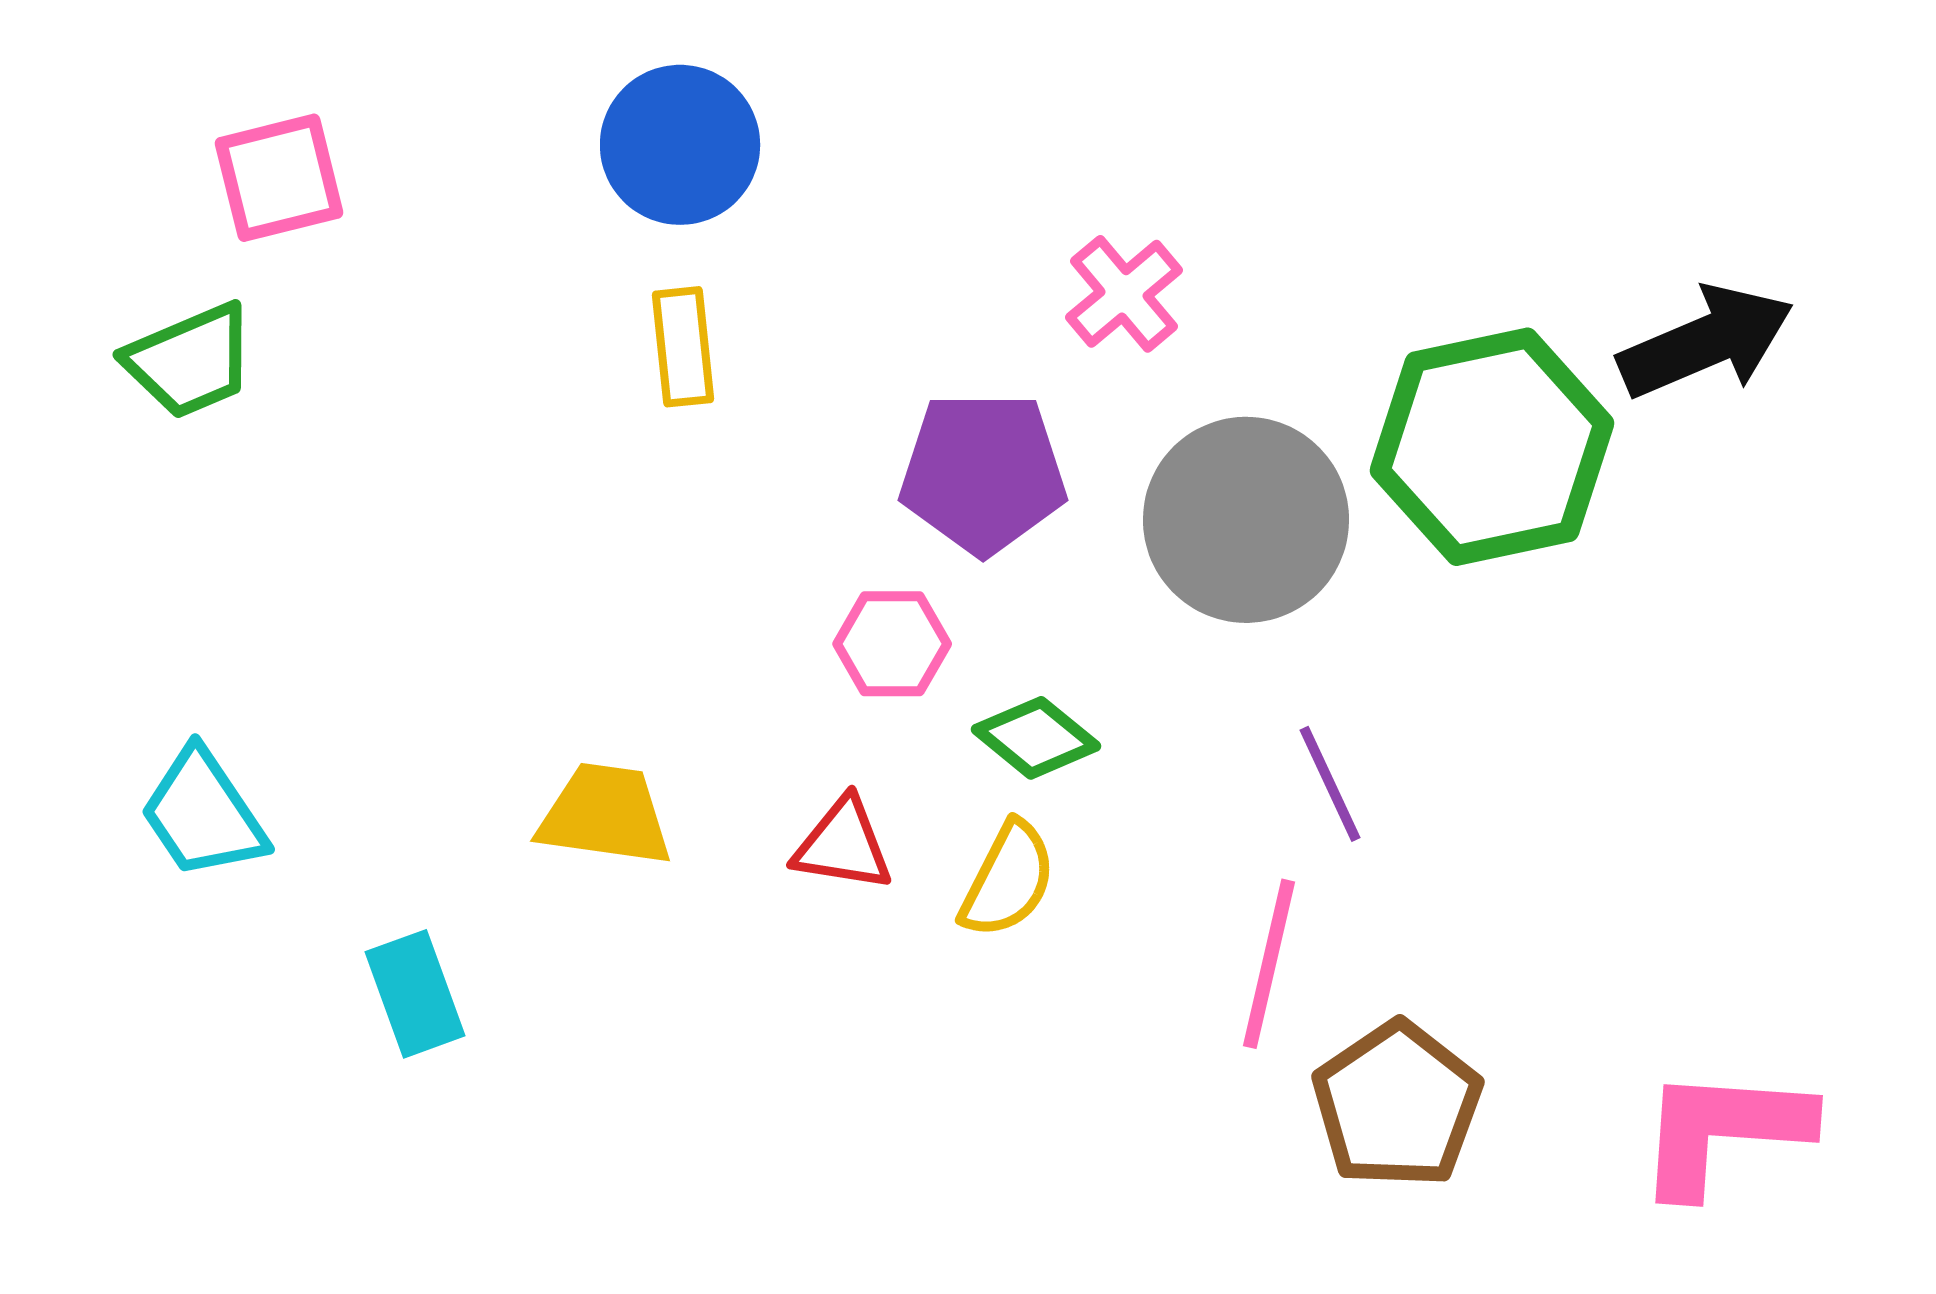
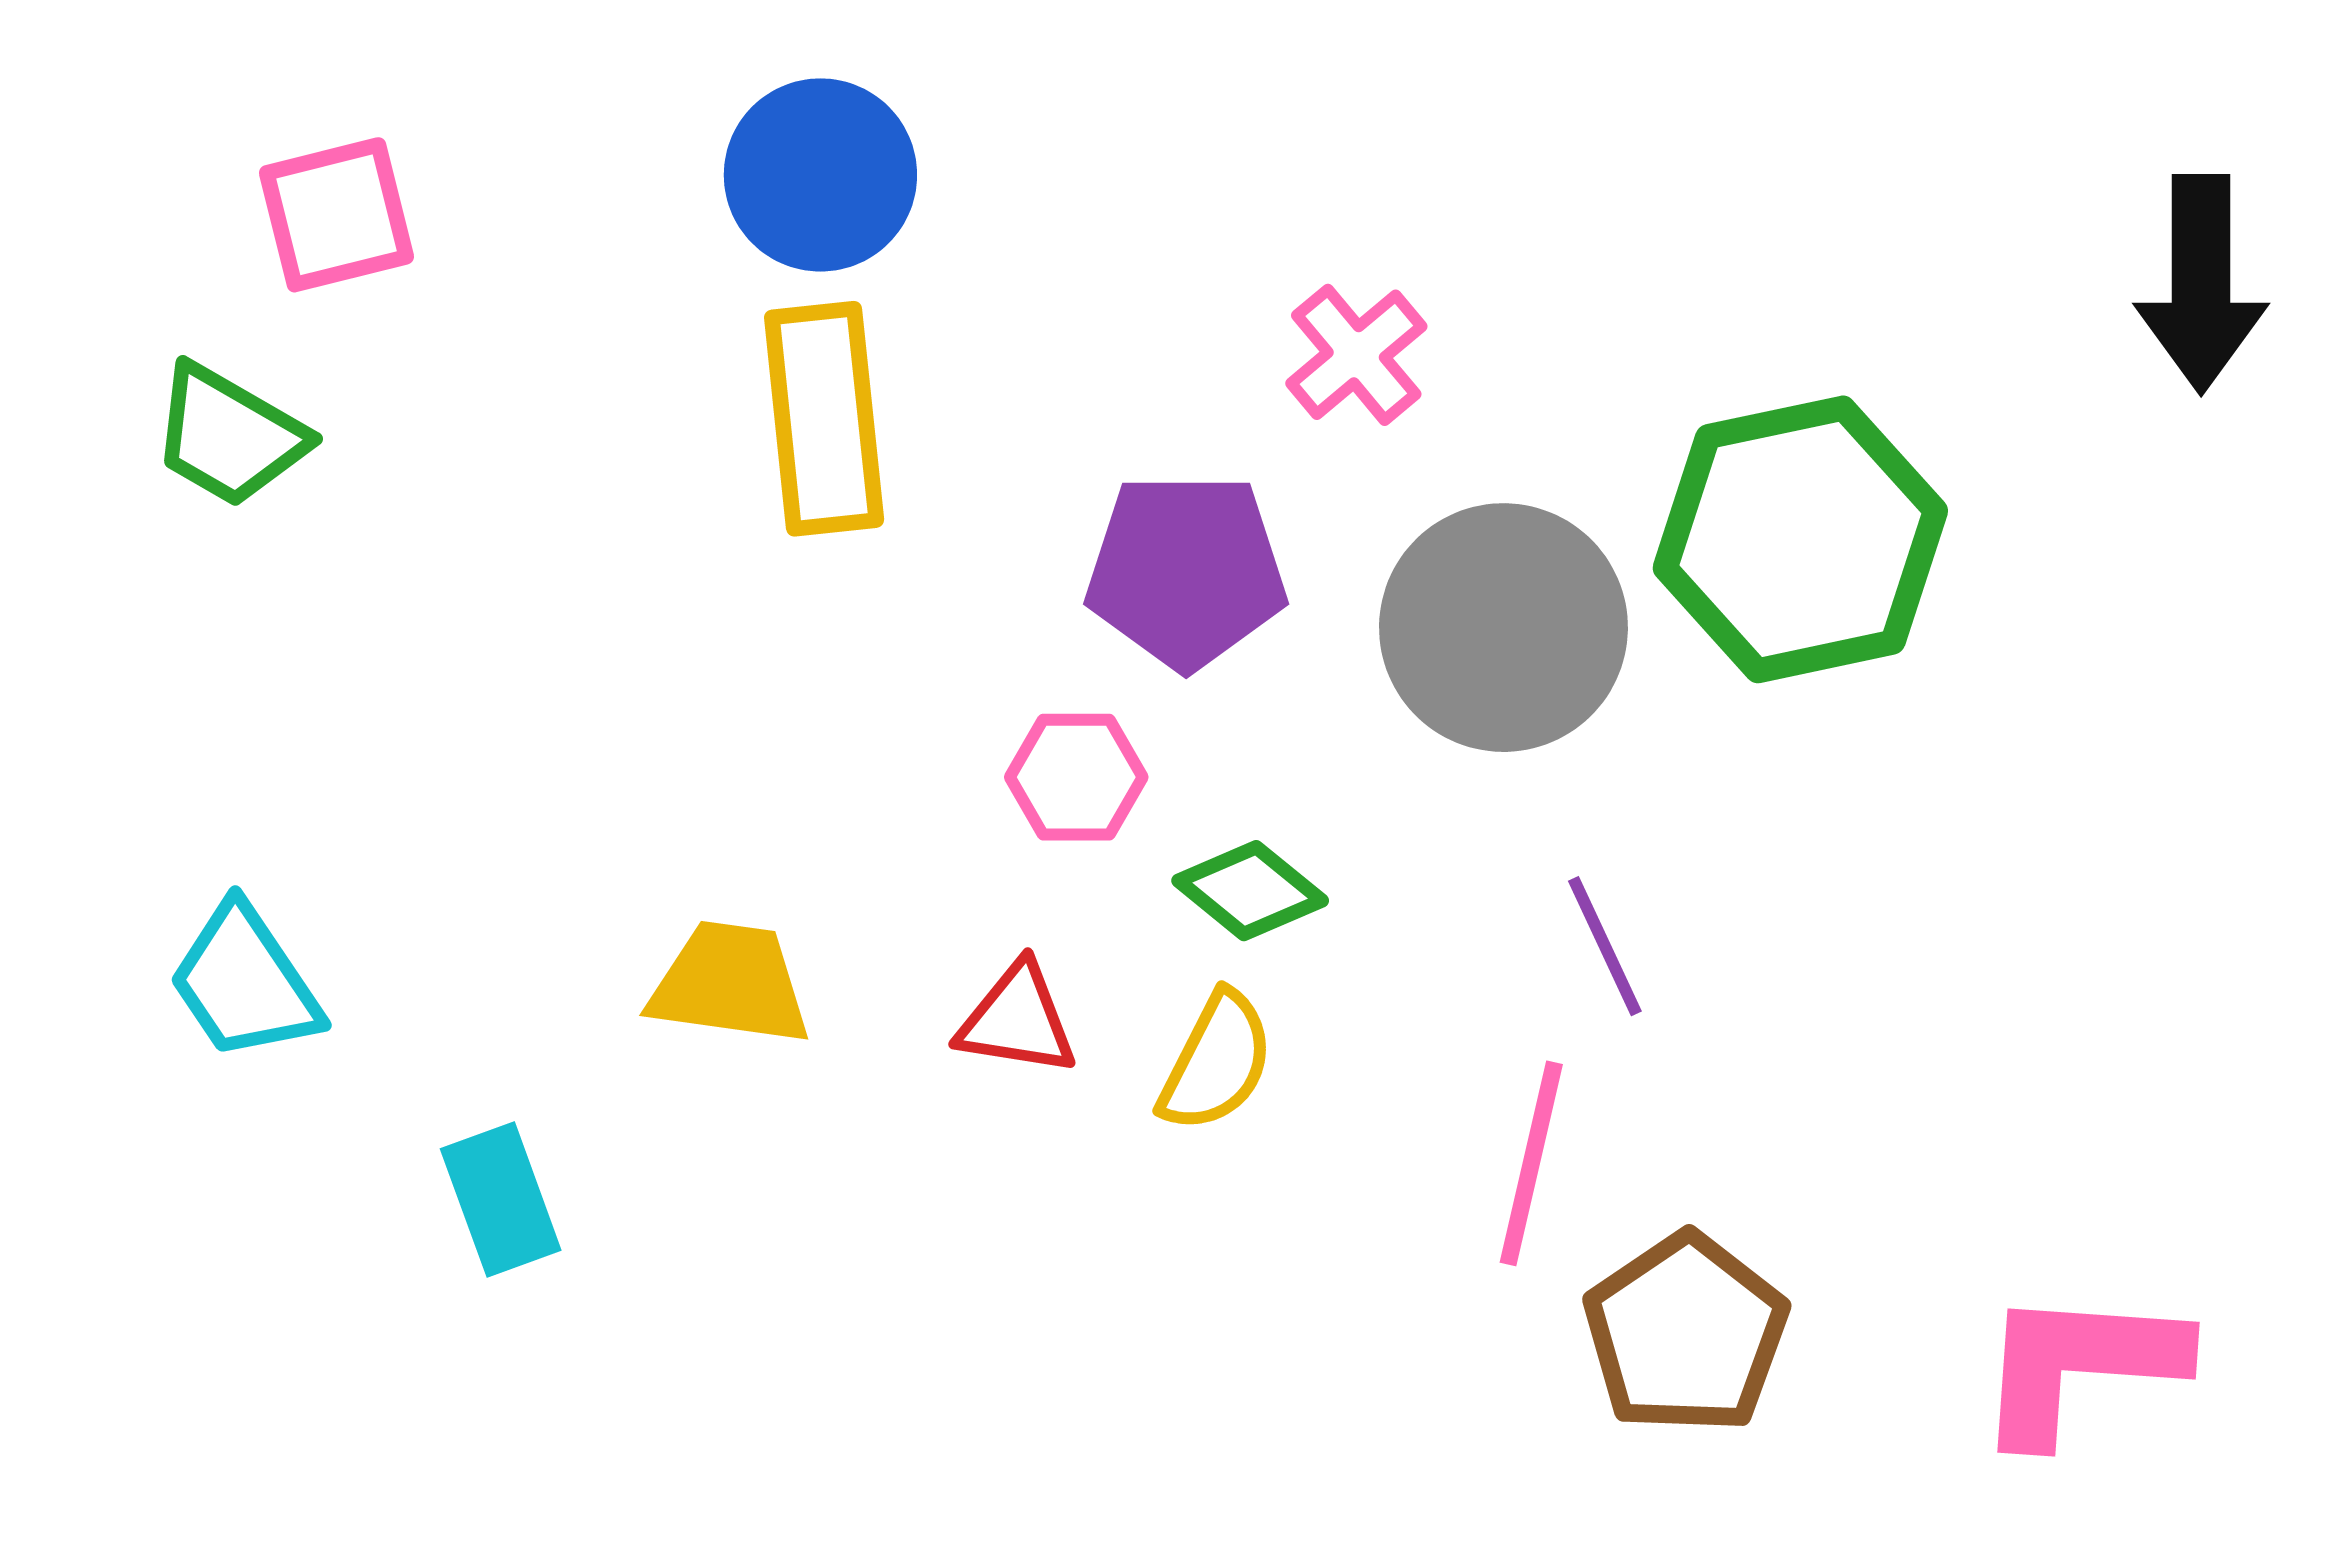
black arrow: (1706, 342) -> (2201, 284), moved, turned 113
yellow rectangle: (683, 347) -> (824, 419), size x1.6
green trapezoid: (190, 361) -> (229, 436), turned 53

